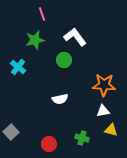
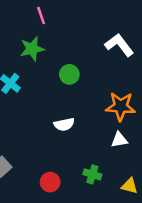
white L-shape: (75, 37) -> (119, 45), moved
yellow triangle: (111, 130) -> (130, 186), moved

